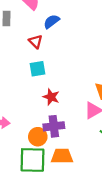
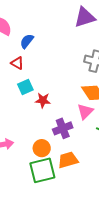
red star: (51, 97) -> (43, 100), moved
purple cross: (54, 126) -> (63, 128), moved

